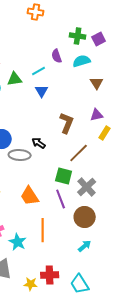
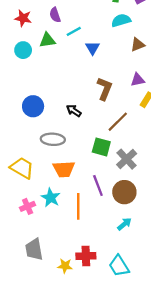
purple semicircle: (57, 56) -> (55, 15), moved
brown triangle: (97, 83) -> (138, 45), turned 40
blue triangle: (42, 91) -> (92, 48), moved
gray ellipse: (20, 155) -> (53, 139), moved
orange trapezoid: (30, 196) -> (64, 169), turned -60
purple line: (61, 199) -> (98, 186), moved
cyan star: (18, 242) -> (51, 198), moved

